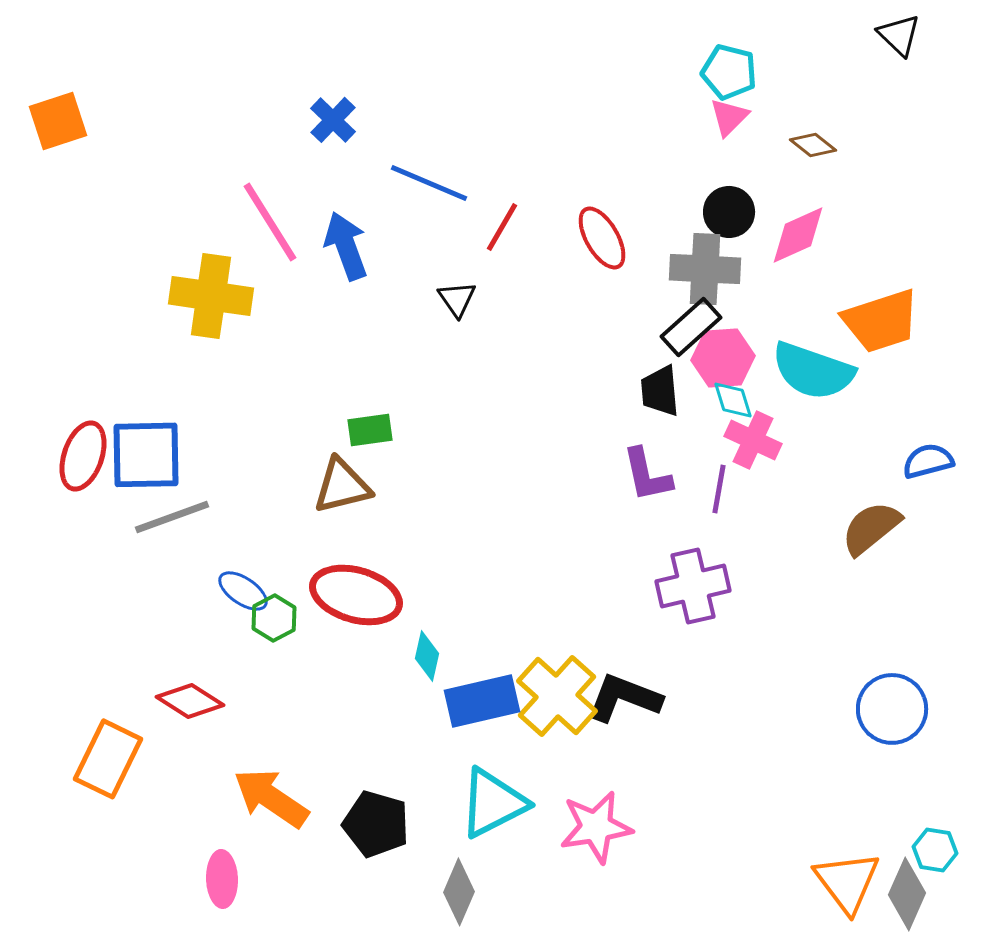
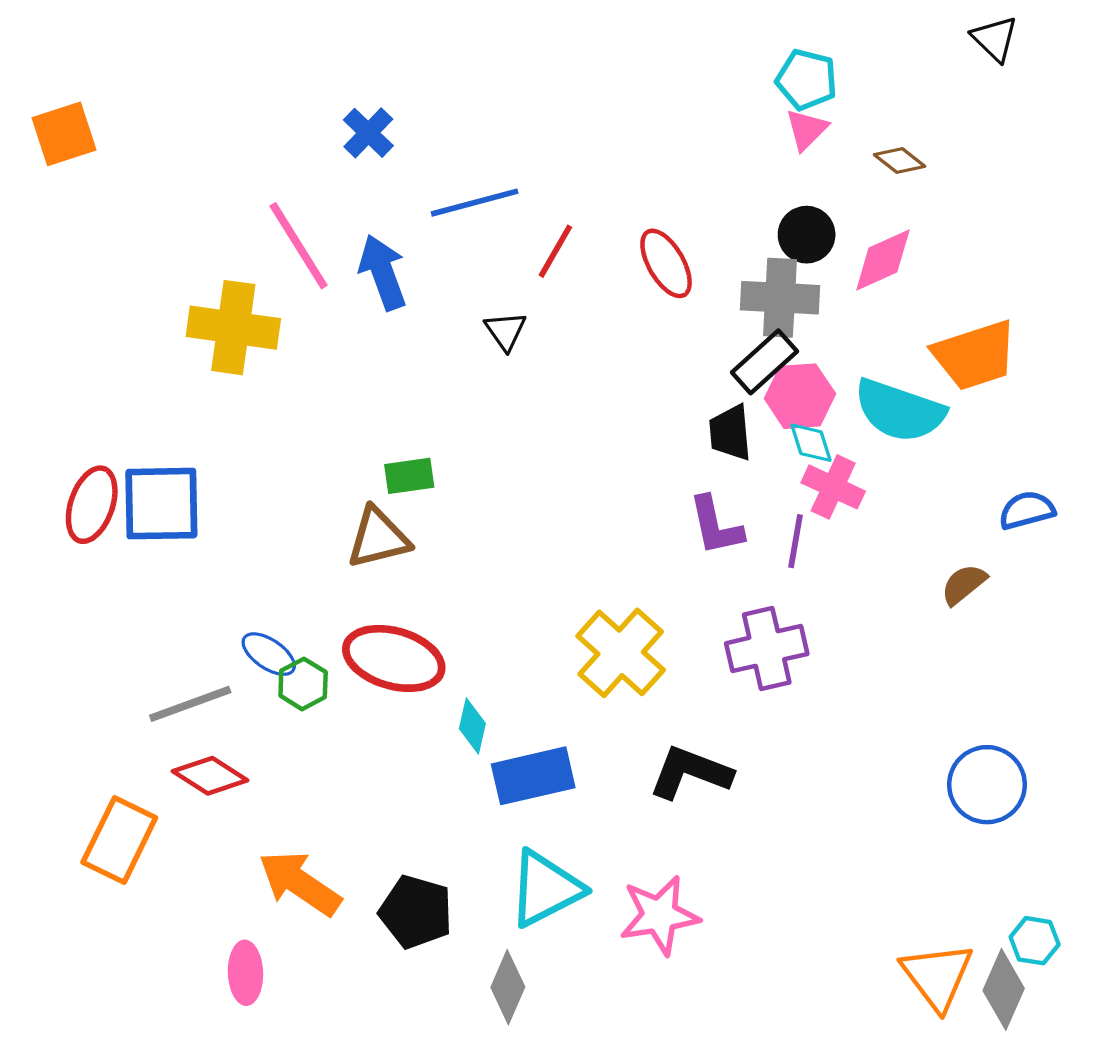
blue line: (429, 183) -> (475, 203), turned -38
gray line: (172, 517) -> (190, 704), moved
brown semicircle: (871, 528) -> (964, 584), size x0.7
yellow cross: (557, 696) -> (621, 653), moved

